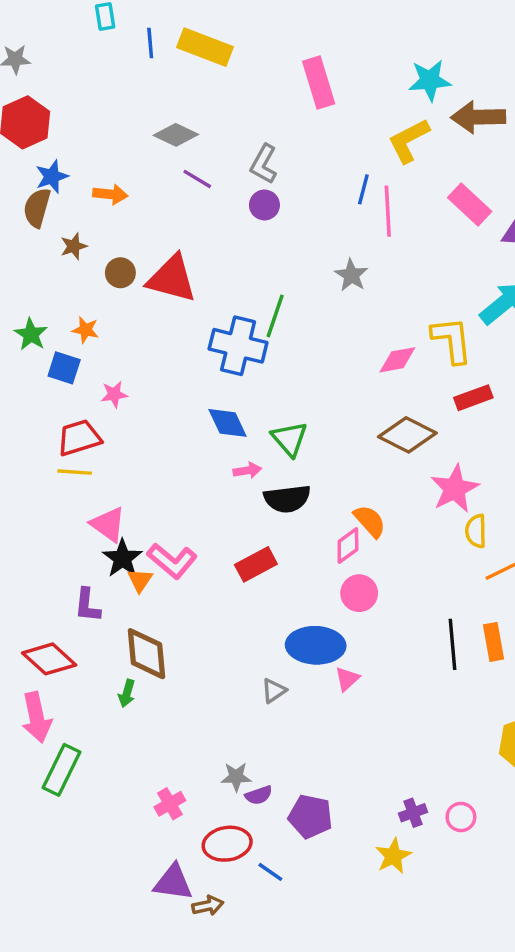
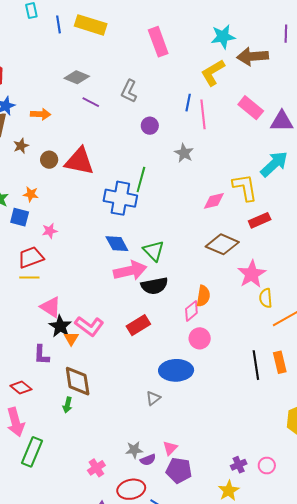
purple circle: (264, 205) -> (150, 126), moved
pink arrow: (247, 470) -> (130, 271), size x2.0
orange semicircle: (370, 521) -> (203, 296), turned 55
red diamond: (49, 659) -> (21, 388), size x0.7
pink triangle: (347, 679) -> (170, 448), moved

